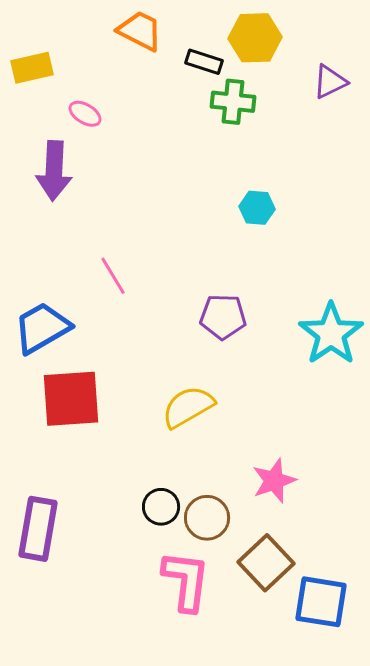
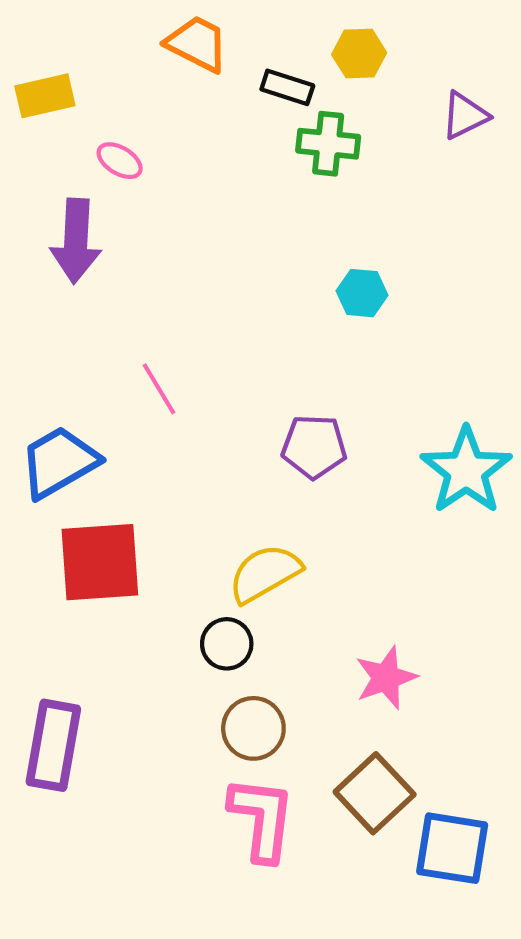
yellow hexagon: (255, 38) -> (359, 54), size x0.7
black circle: (161, 507) -> (227, 644), moved
brown circle: (207, 518) -> (253, 728), moved

